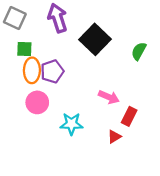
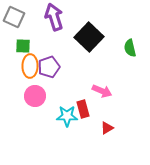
green semicircle: (139, 51) -> (130, 48), turned -42
red rectangle: (129, 116) -> (83, 109), moved, turned -42

